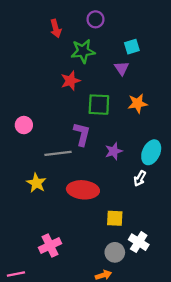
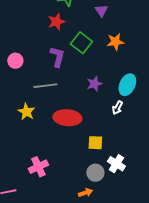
green square: (99, 105) -> (81, 43), turned 35
purple L-shape: (82, 134) -> (57, 57), moved

